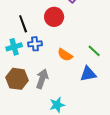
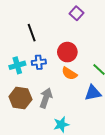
red circle: (54, 17) -> (67, 52), moved
black line: (23, 24) -> (32, 33), moved

